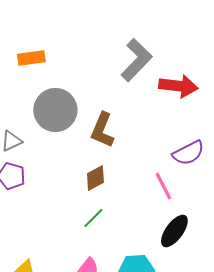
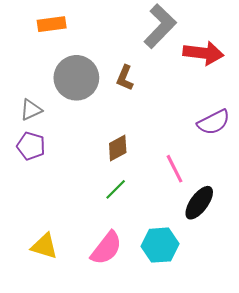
brown L-shape: (102, 130) -> (125, 78), moved, size x0.7
pink line: (163, 186) -> (174, 169), moved

